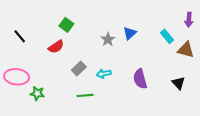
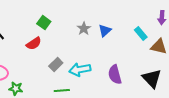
gray star: (108, 39) -> (84, 29), moved
cyan arrow: (104, 74) -> (80, 70), size x1.5
black triangle: (178, 83) -> (152, 79), size x1.5

